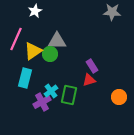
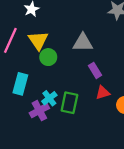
gray triangle: (57, 41) -> (83, 43), moved
yellow triangle: (33, 51) -> (38, 40), moved, turned -30
red triangle: (89, 80) -> (103, 93), moved

